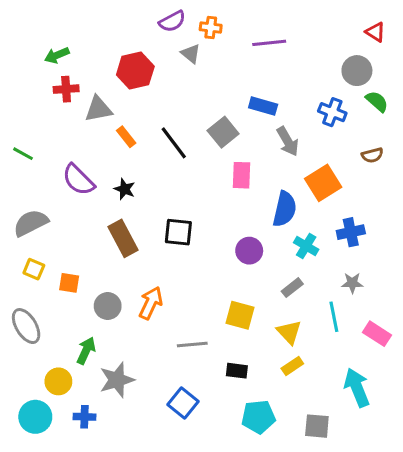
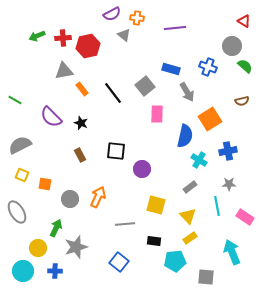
red cross: (66, 89) -> (63, 38), moved
blue cross: (332, 112) -> (208, 67), moved
brown rectangle: (123, 238) -> (80, 155), size x0.6
purple circle: (249, 251) -> (142, 169), moved
cyan pentagon: (258, 417) -> (175, 261), moved

